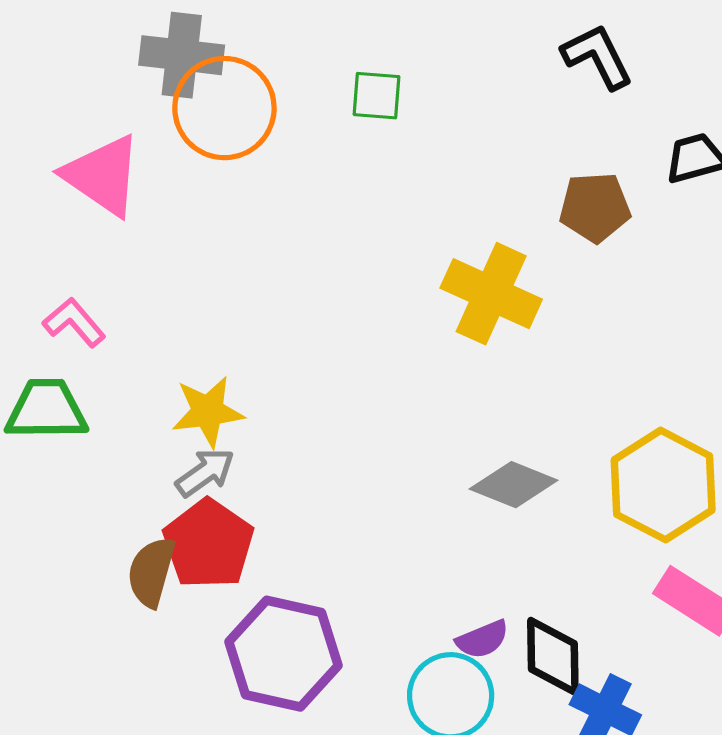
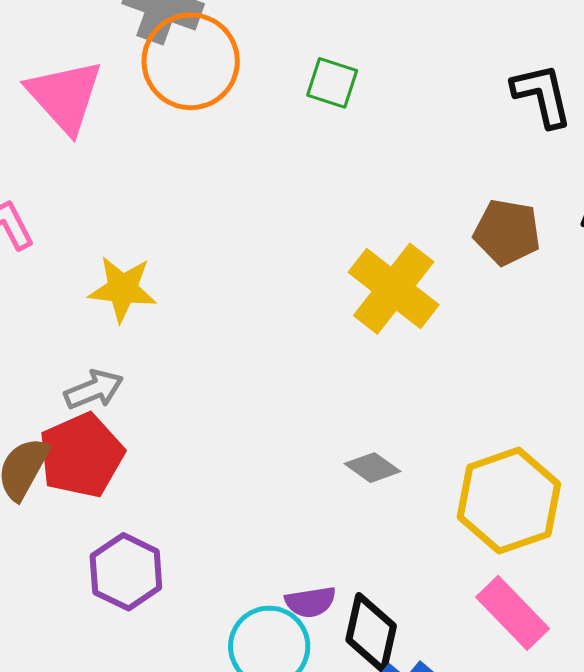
yellow star: (208, 411) -> (123, 289), moved
gray diamond: (514, 485) -> (373, 468), size x0.7
purple hexagon: (283, 654) -> (126, 572), size x0.7

